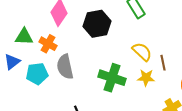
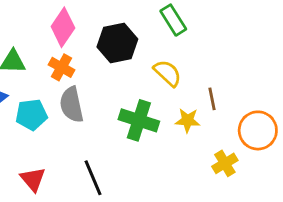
orange cross: (48, 44) -> (61, 67), moved
yellow semicircle: (142, 52) -> (168, 73), moved

